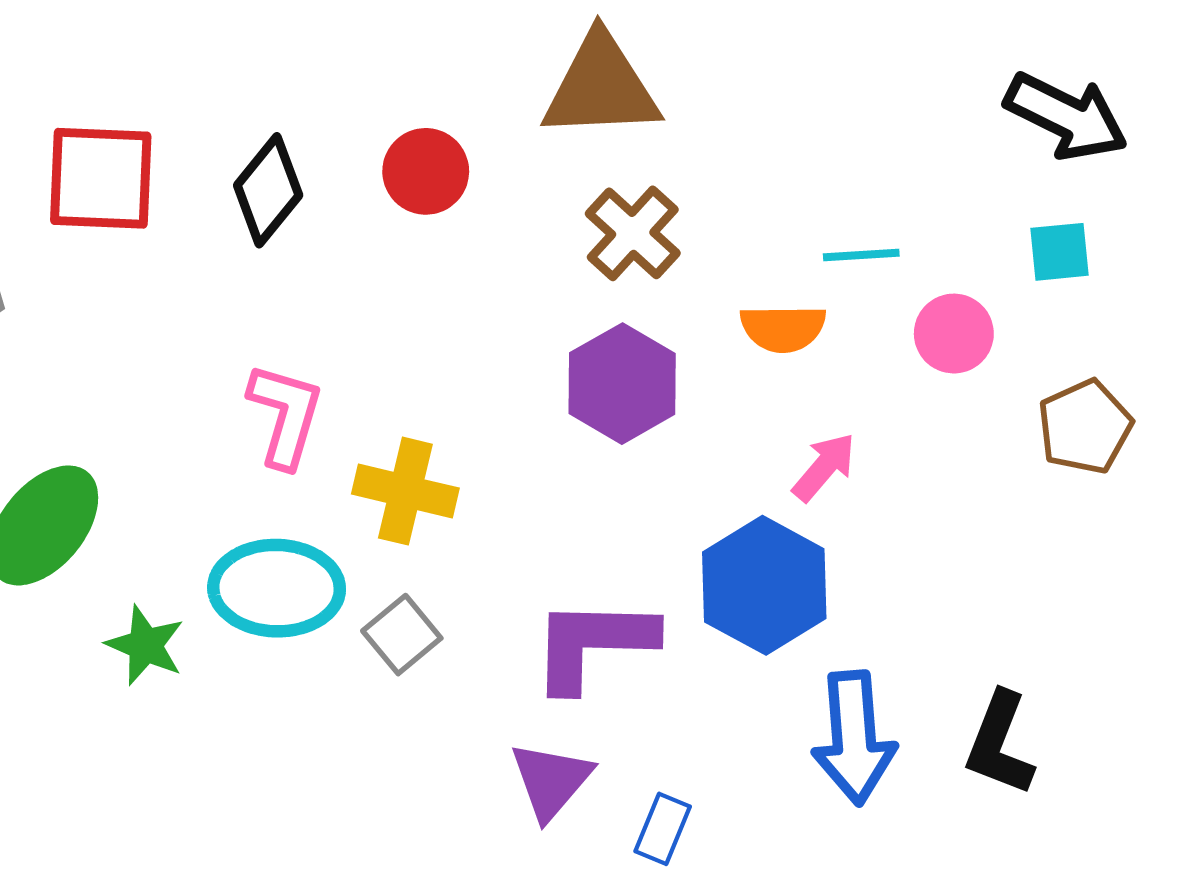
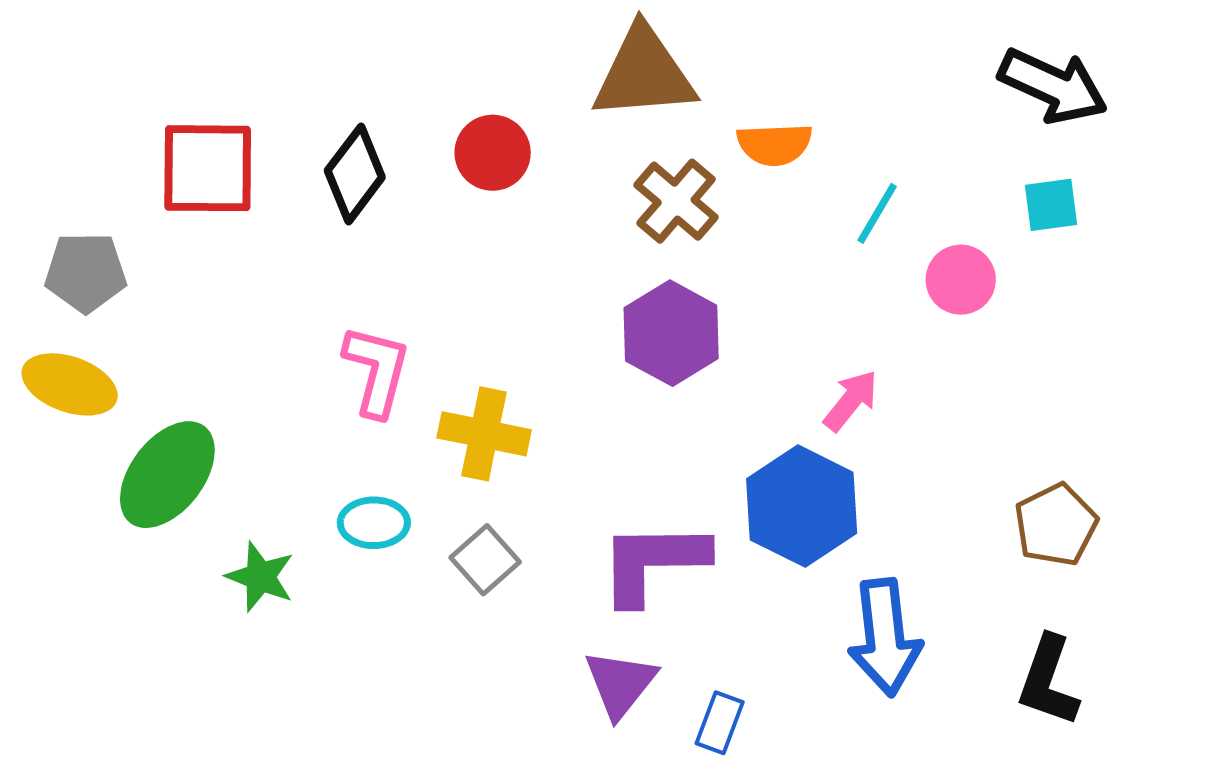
cyan line: (861, 255) -> (877, 213), turned -54
orange semicircle: (783, 328) -> (775, 144), moved
brown pentagon: (1085, 427) -> (1056, 525), moved
cyan ellipse: (277, 588) -> (374, 523), size x0.6
black L-shape: (1000, 744) -> (1048, 681), moved

